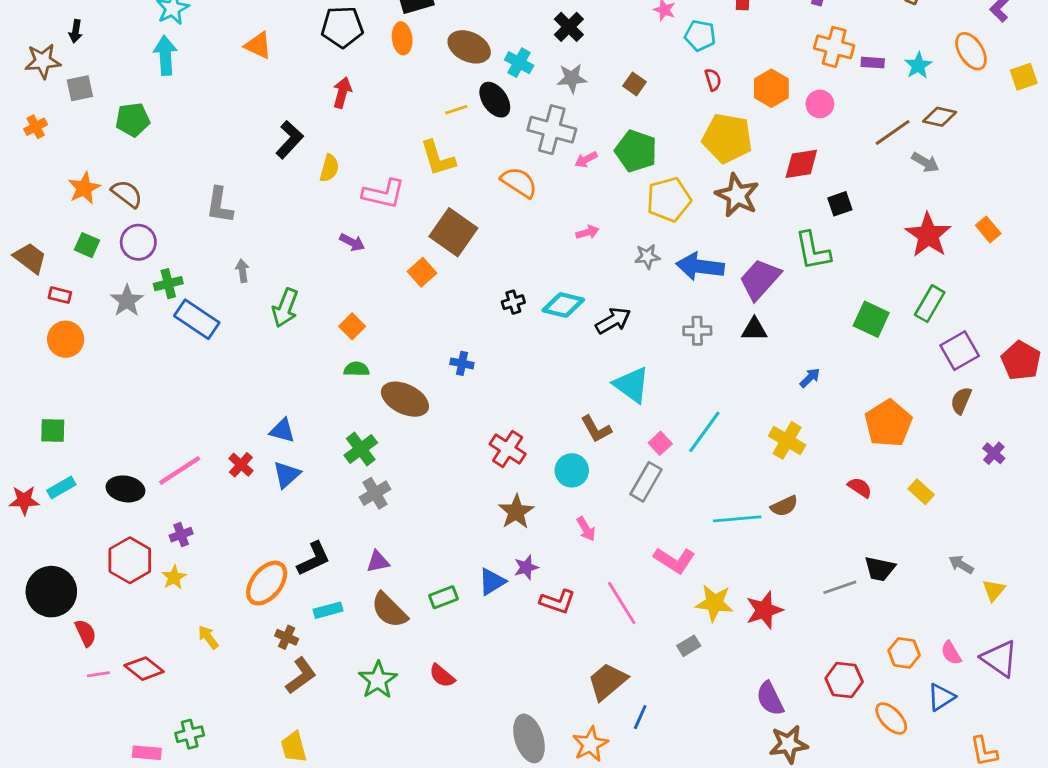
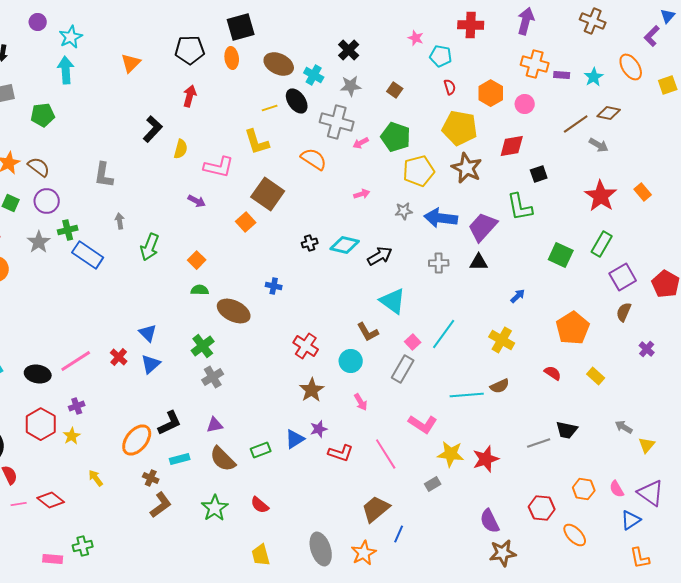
orange triangle: (258, 45) -> (131, 63), turned 50
blue triangle: (282, 430) -> (148, 333), turned 30
blue triangle: (941, 697) -> (631, 520), moved
yellow trapezoid: (294, 747) -> (261, 555), moved

